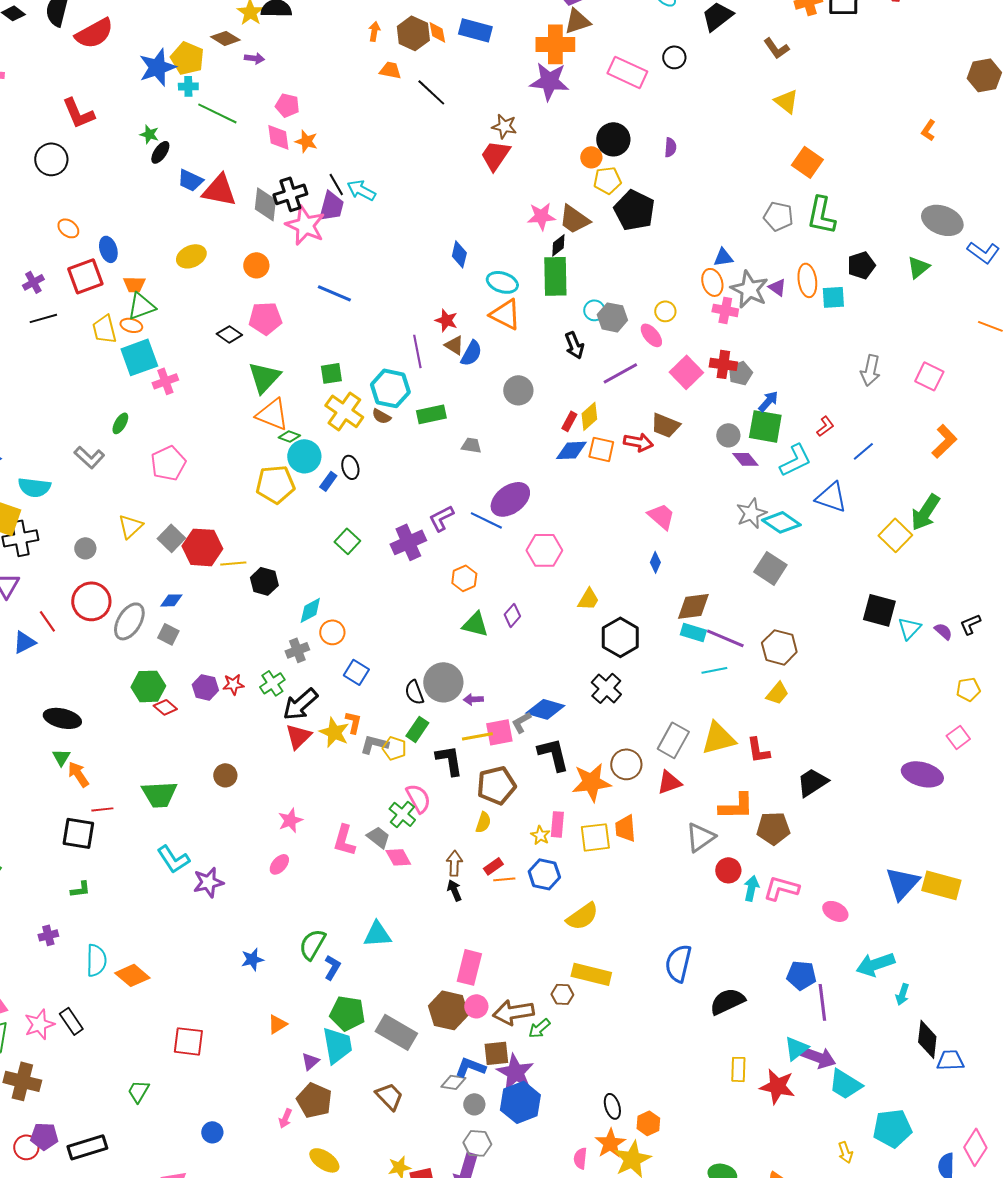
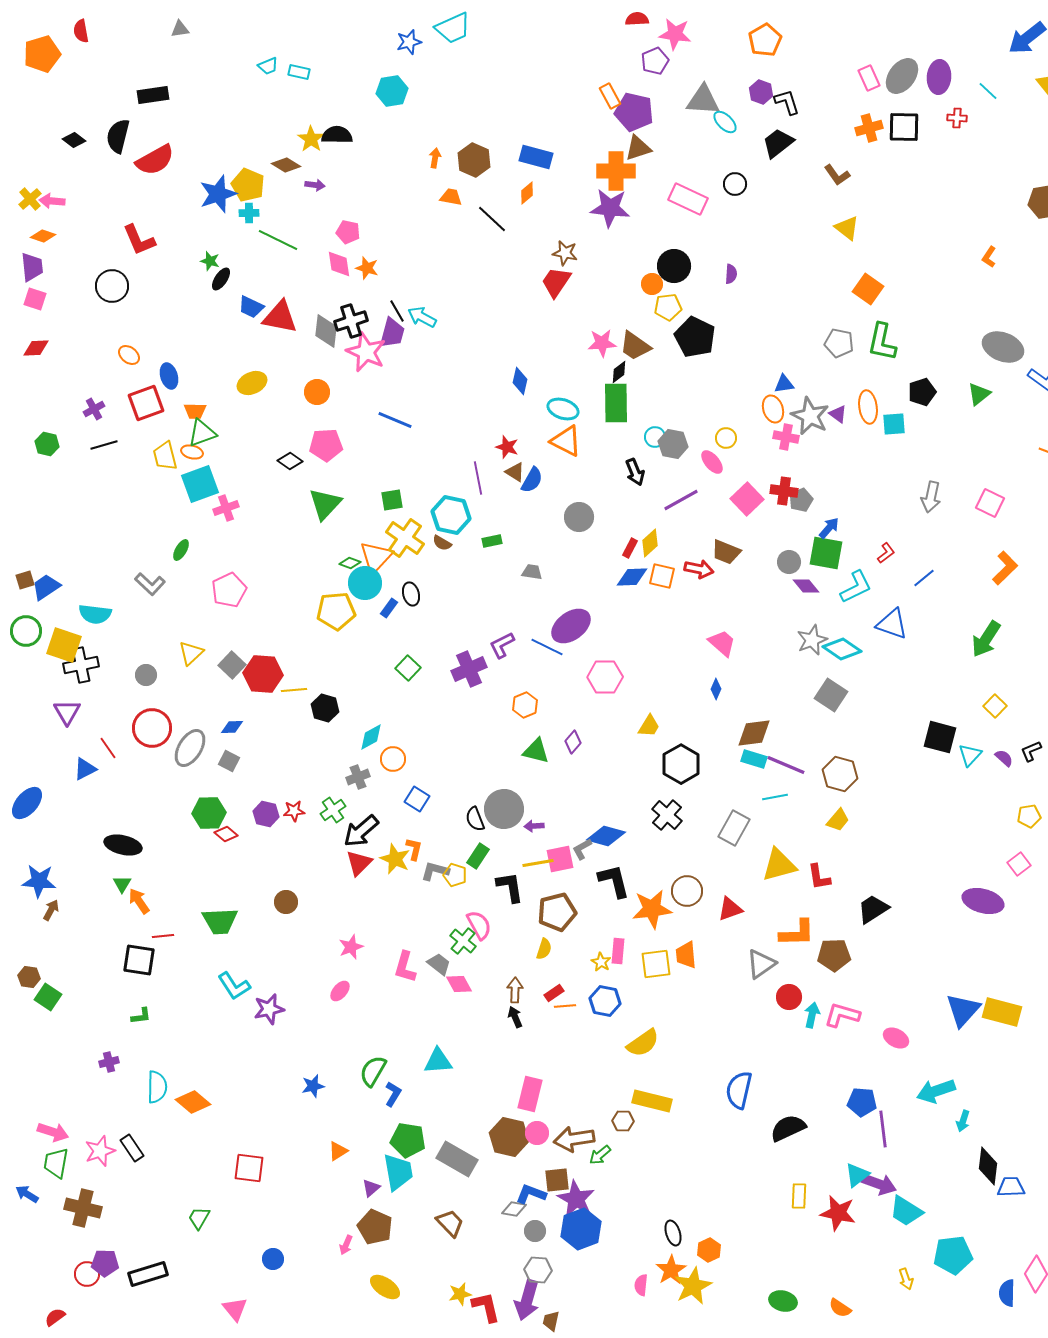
orange diamond: (437, 32) -> (527, 193), moved, turned 60
orange triangle: (272, 414) -> (376, 557), moved, turned 51
green rectangle: (431, 414) -> (492, 541), size x0.7
yellow square: (895, 535) -> (995, 706), moved, size x0.7
gray rectangle: (673, 740) -> (734, 828), moved

